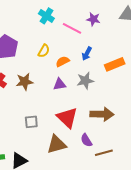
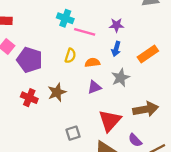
purple star: (93, 19) -> (116, 25), moved
pink line: (72, 28) -> (85, 32), moved
orange semicircle: (63, 61) -> (92, 63), turned 32
red triangle: (67, 118) -> (110, 121), turned 40

